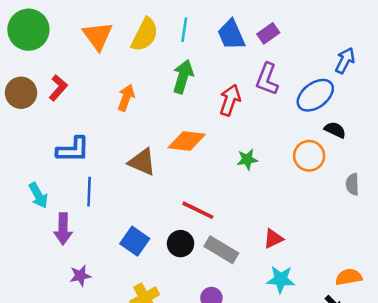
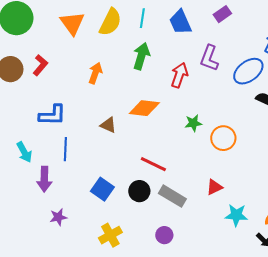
purple rectangle: (268, 33) -> (222, 14), moved
orange circle: (309, 156) -> (223, 138), moved
brown triangle: (142, 162) -> (108, 125), size x0.7
cyan star: (281, 279) -> (236, 215), moved

